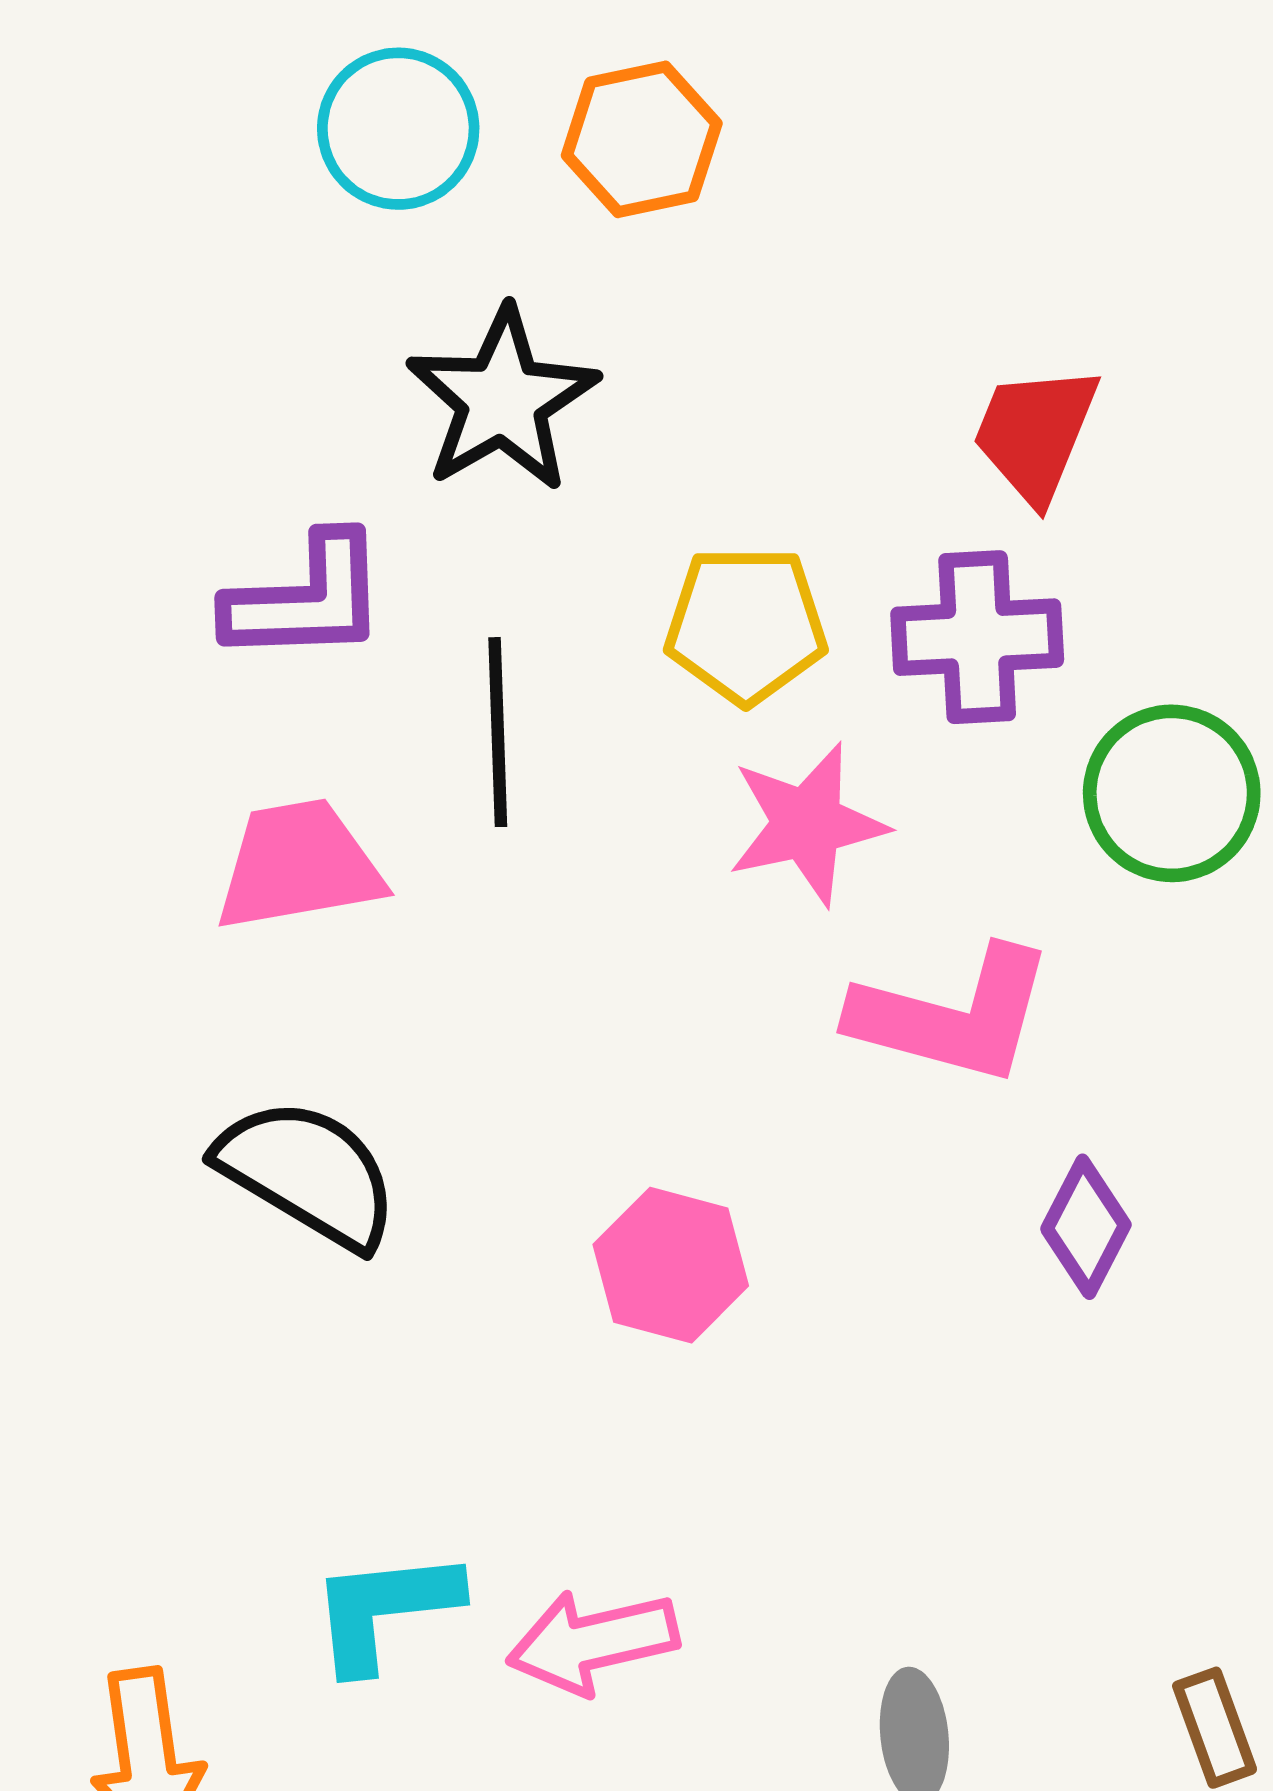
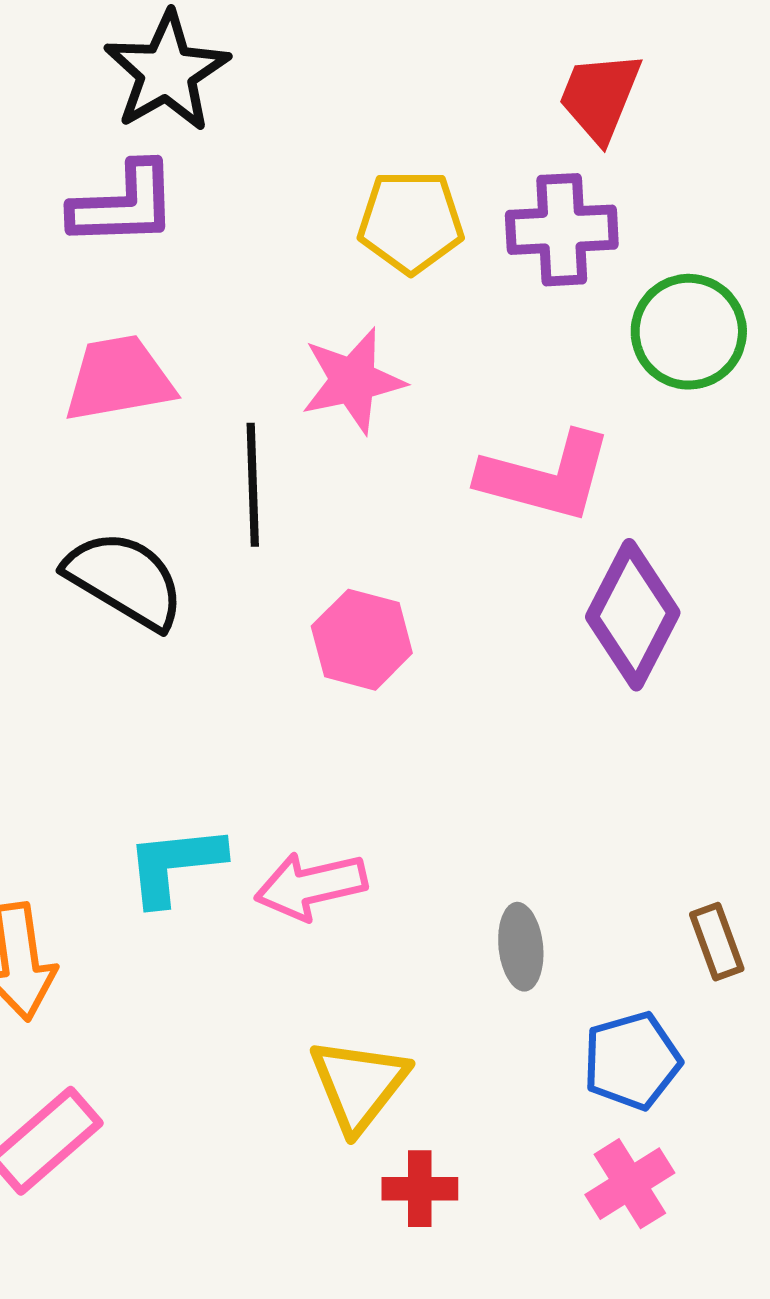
black star: (502, 400) -> (167, 72), moved
black line: (498, 732) -> (253, 485), moved
pink star: (807, 824) -> (353, 381), moved
purple diamond: (1086, 1227) -> (633, 615), size x1.6

